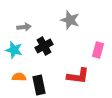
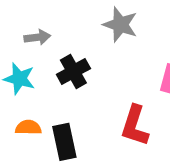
red L-shape: (78, 76) -> (135, 126), turned 100

